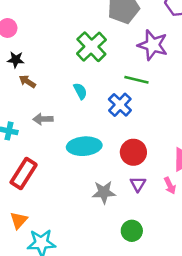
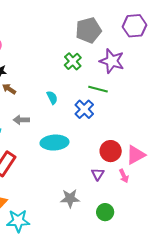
green cross: (91, 47) -> (73, 61), moved, size x0.7
red circle: (133, 152) -> (111, 151), moved
gray star: (104, 192) -> (70, 198), moved
green circle: (132, 231) -> (105, 212), moved

